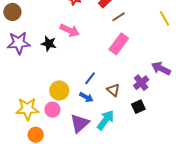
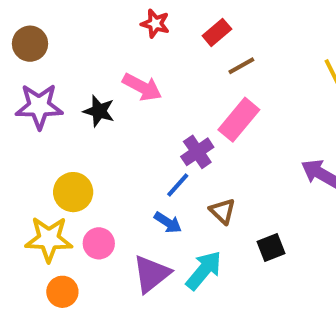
purple cross: (141, 83) -> (197, 152), moved
yellow circle: (59, 90) -> (73, 192), moved

